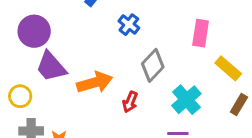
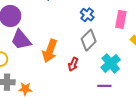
blue cross: (129, 25) -> (87, 15), moved
orange arrow: (95, 82) -> (50, 51), turned 125

